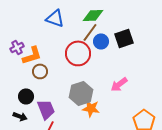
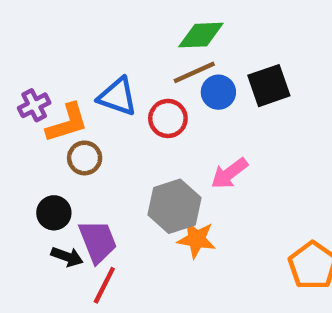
blue triangle: (55, 18) -> (117, 97), moved
brown line: (90, 32) -> (194, 72), turned 30
red circle: (78, 53) -> (168, 118), size x0.7
pink arrow: (119, 84) -> (229, 173), moved
black arrow: (20, 116) -> (67, 257), moved

